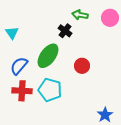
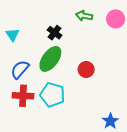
black cross: (65, 31) -> (55, 33), moved

